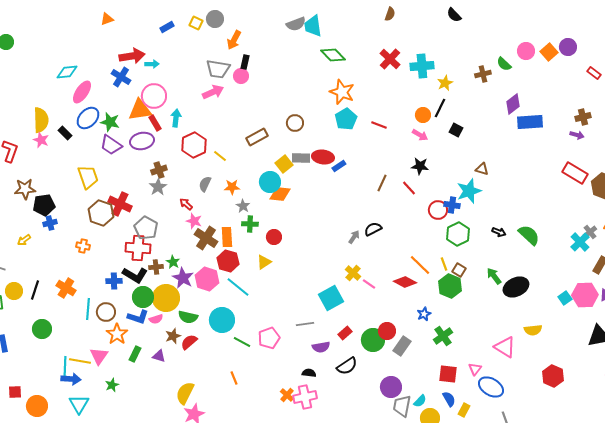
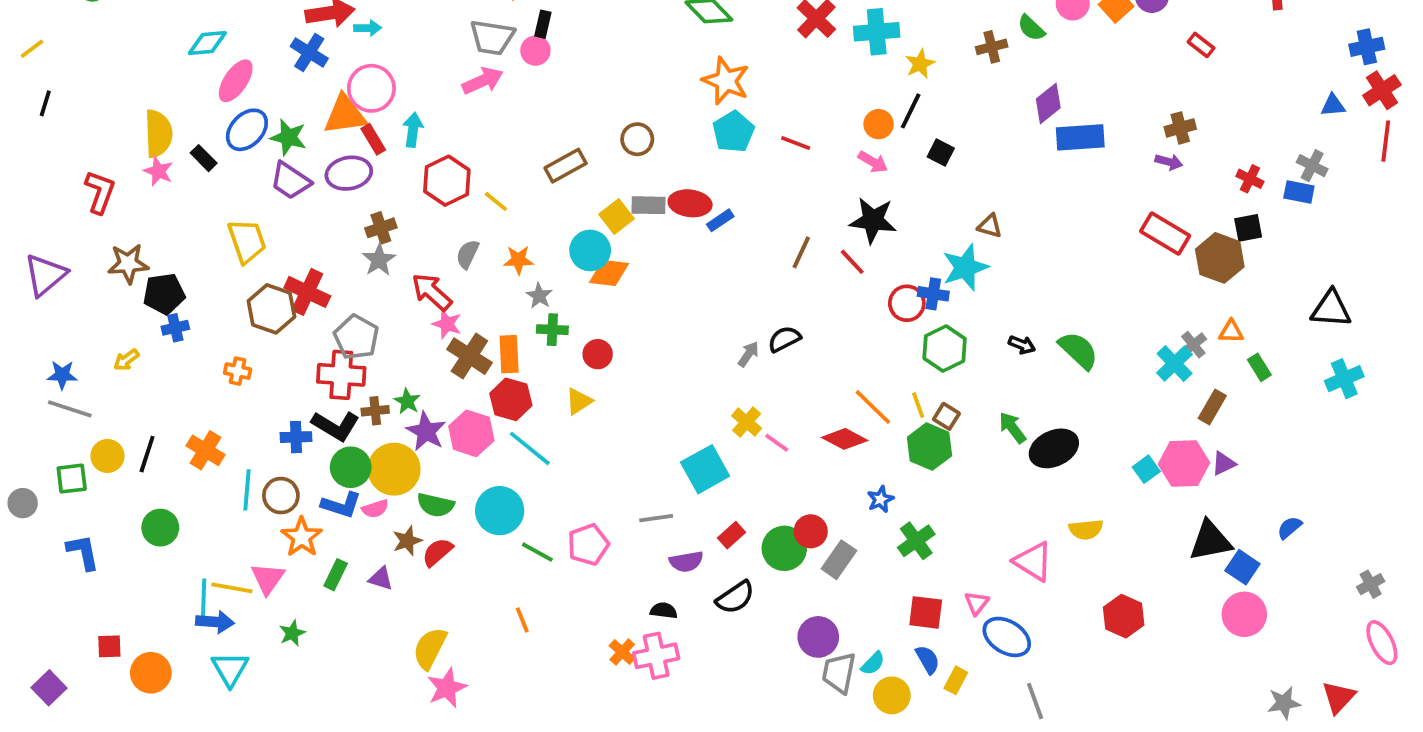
black star: (420, 166) -> (873, 220), size x1.4
red arrow: (186, 204) -> (432, 292), size x1.6

